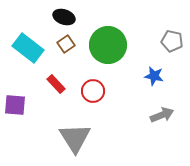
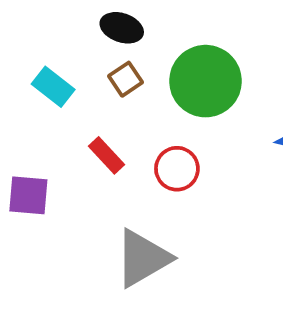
cyan rectangle: (28, 48) -> (53, 87), size x0.7
gray triangle: (75, 138) -> (143, 258), turned 32

